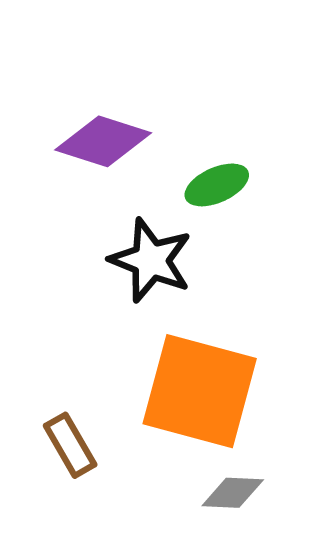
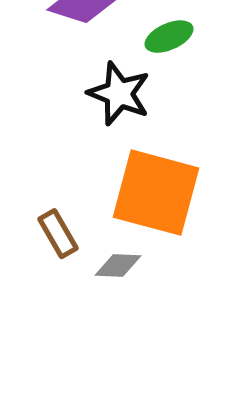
gray diamond: (233, 493) -> (118, 266), moved

